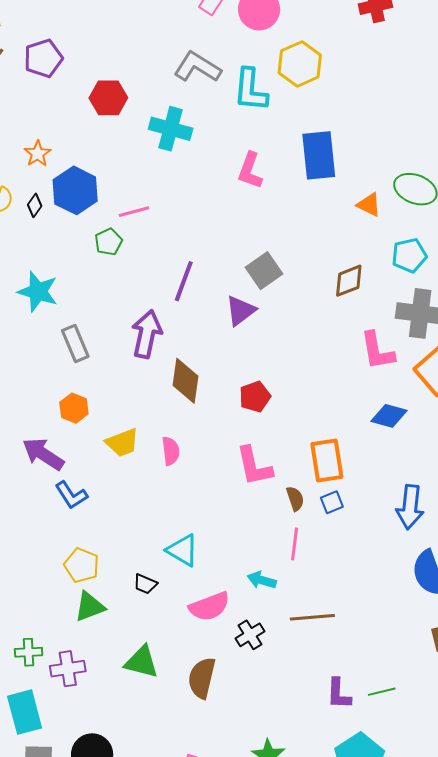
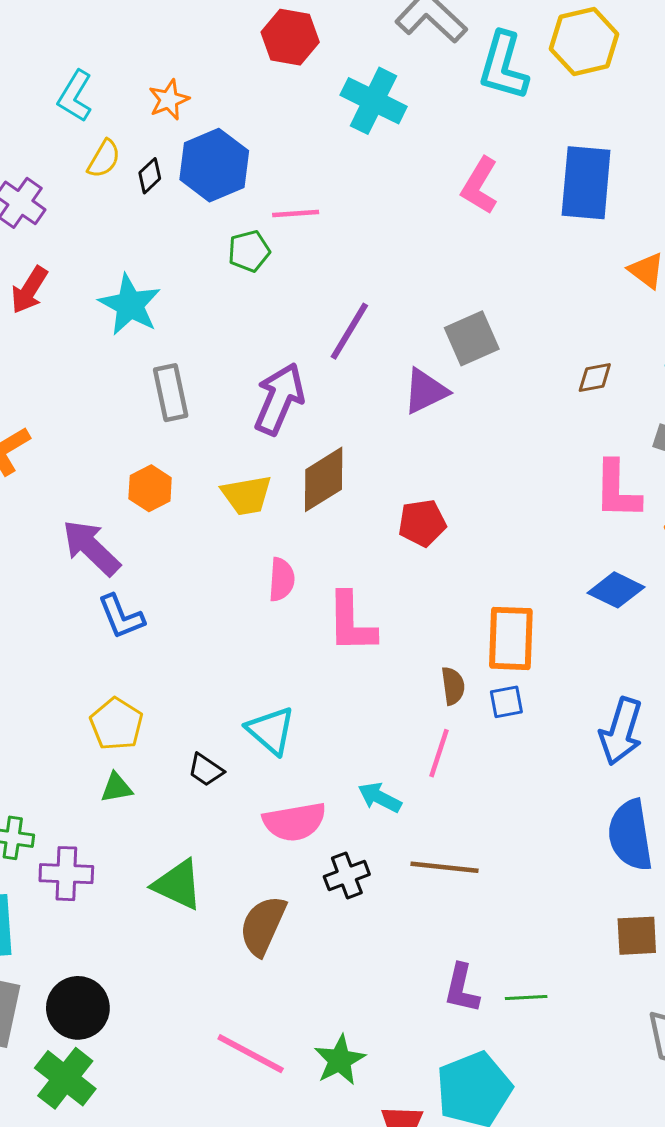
brown diamond: (349, 281) -> (595, 378), size x0.7
brown diamond: (185, 381) -> (324, 479), turned 39
yellow trapezoid: (122, 443) -> (247, 495), moved
pink L-shape: (254, 466) -> (351, 622), moved
green triangle: (90, 607) -> (116, 788), size x0.7

